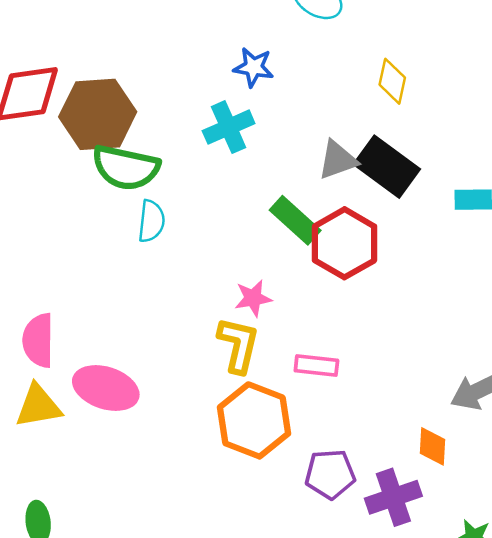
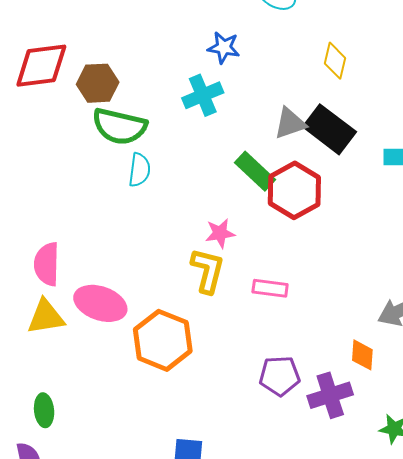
brown hexagon: (98, 114) -> (98, 83), size x0.7
orange hexagon: (254, 420) -> (163, 340), moved

